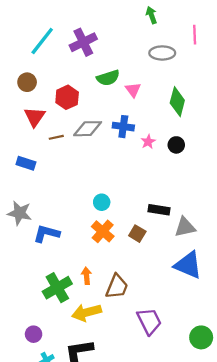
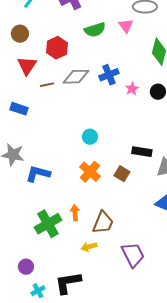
pink triangle: (133, 90) -> (126, 26), moved
blue cross: (123, 127) -> (109, 75), turned -30
cyan circle: (102, 202) -> (90, 137), moved
yellow arrow: (87, 313) -> (89, 247), moved, size x0.6

